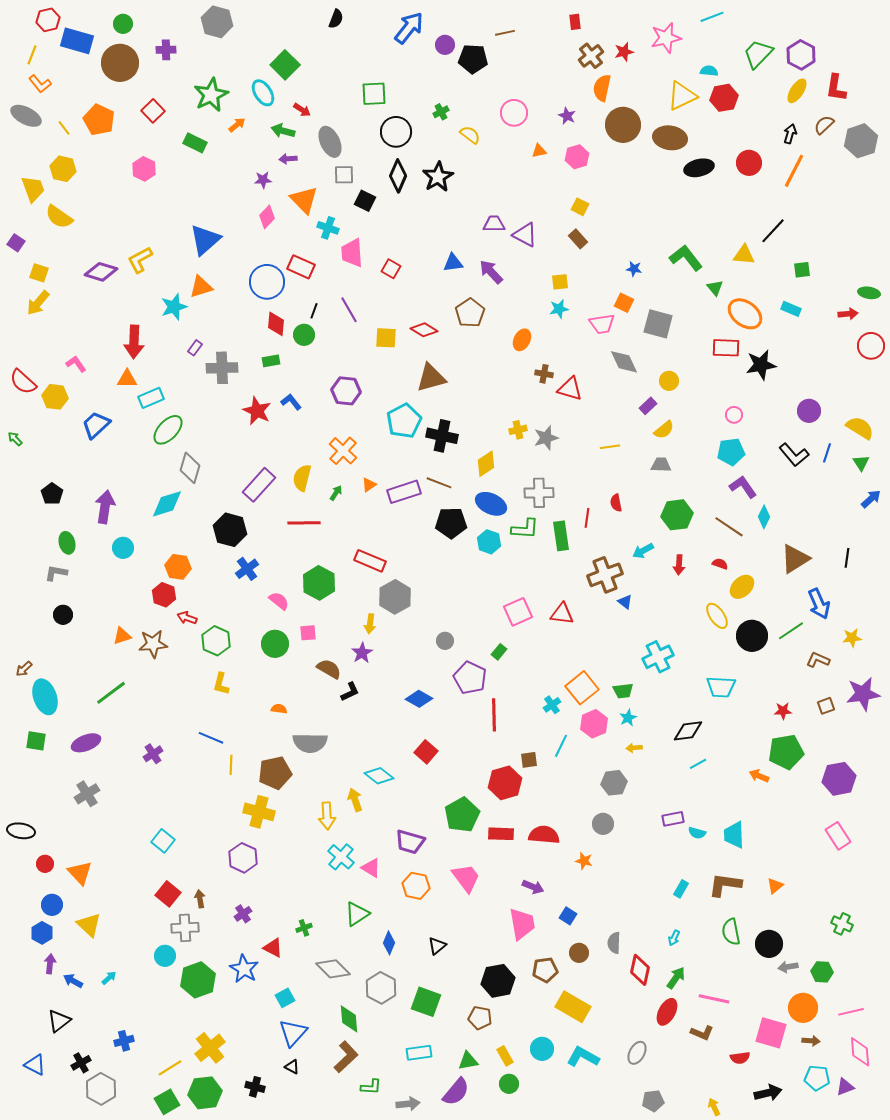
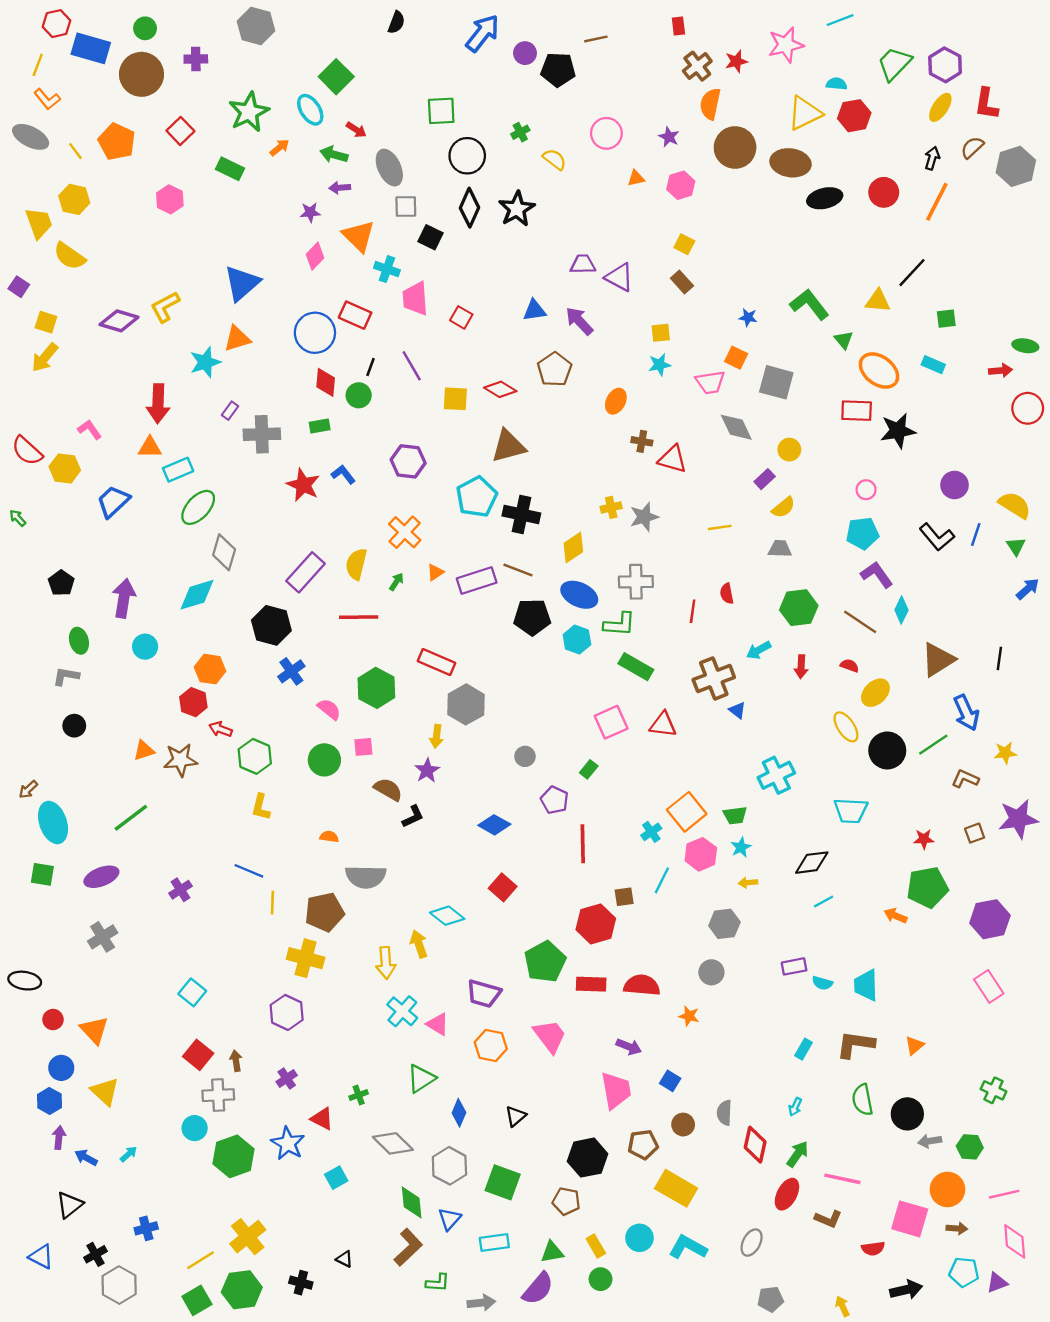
green rectangle: (561, 536) -> (636, 667), moved, turned -52
purple pentagon: (470, 678) -> (554, 800), size x0.7
blue triangle: (293, 1033) -> (449, 1219), moved, size x0.7

